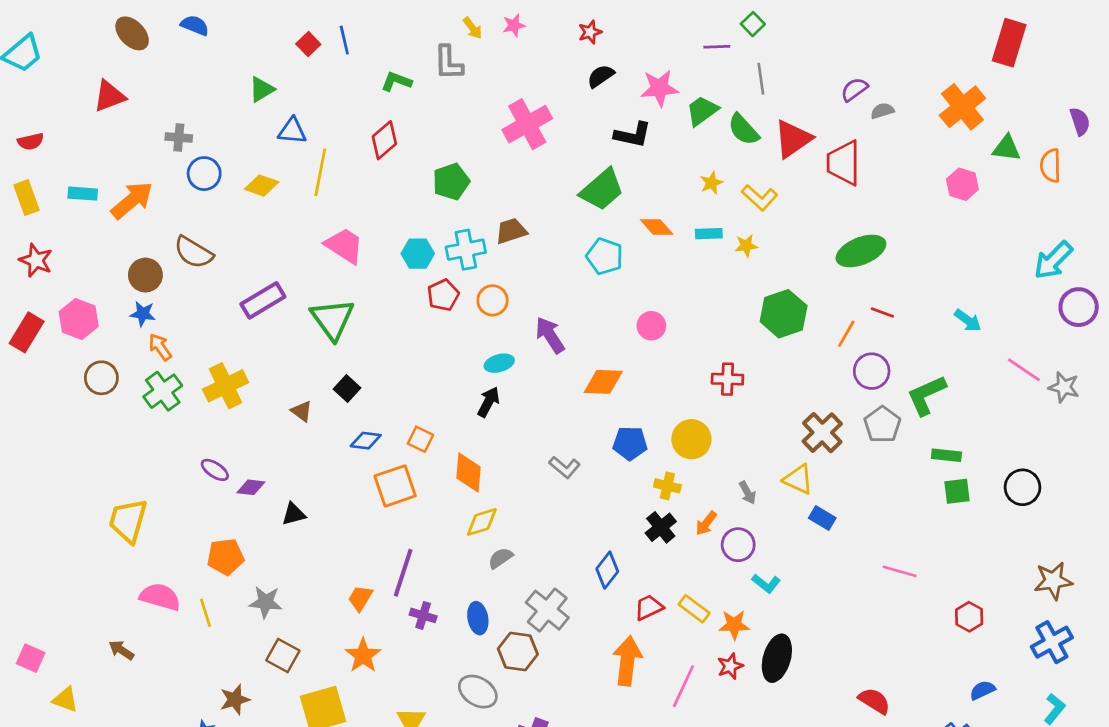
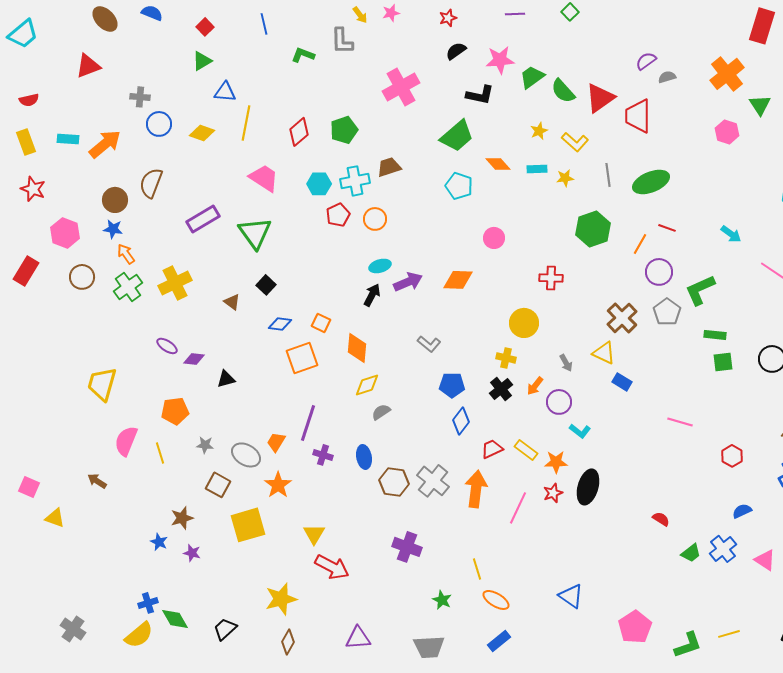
red square: (308, 44) -> (205, 27), moved
purple line: (717, 47) -> (515, 14), moved
gray line: (761, 79) -> (608, 175), moved
red diamond: (384, 140) -> (299, 132), moved
green triangle: (1006, 148) -> (760, 105), turned 50
brown semicircle: (193, 252) -> (151, 183), turned 80
red rectangle: (27, 332) -> (26, 271), moved
purple arrow: (550, 335) -> (408, 282), moved, turned 100
blue pentagon: (630, 443) -> (452, 385), moved
pink semicircle: (160, 597) -> (126, 441), turned -84
gray star: (266, 602) -> (205, 445), size x0.7
gray cross: (547, 610) -> (433, 481), moved
gray ellipse: (478, 692) -> (246, 455), moved
red semicircle: (874, 701) -> (661, 519), size x0.7

